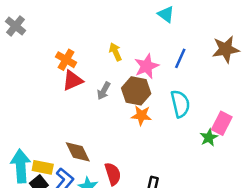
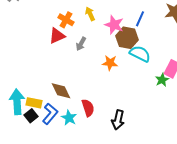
orange cross: (66, 60) -> (66, 20), moved
pink star: (147, 66) -> (114, 25), turned -30
brown hexagon: (136, 91) -> (127, 38), moved
cyan semicircle: (180, 104) -> (140, 54), turned -50

